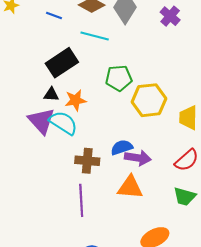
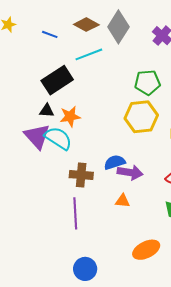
cyan line: (95, 36) -> (89, 54), turned -36
green pentagon: (119, 78) -> (147, 82), moved
orange triangle: (130, 187) -> (123, 201), size x0.6

